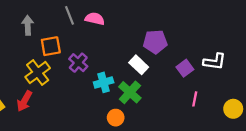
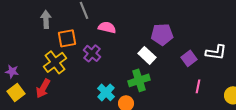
pink semicircle: (95, 19) -> (107, 27), moved
cyan cross: (104, 82) -> (106, 92), moved, turned -30
green cross: (130, 92) -> (139, 80), turned 30

